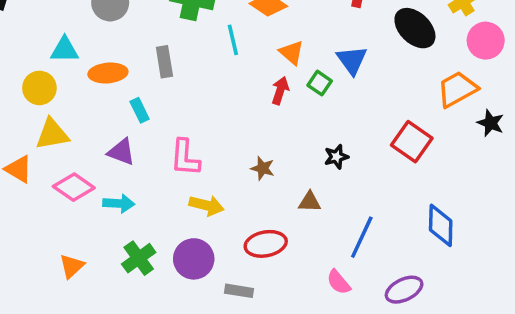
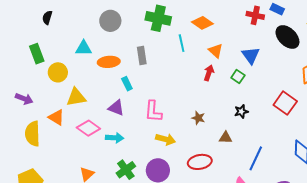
green square: (320, 83) -> (238, 77), moved
yellow circle: (39, 88) -> (58, 72), moved

